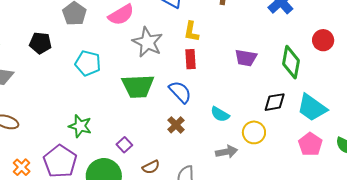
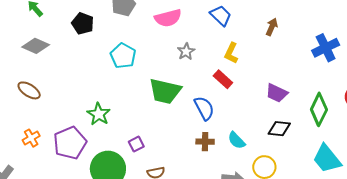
gray star: (147, 42) -> (186, 52), size x0.6
red rectangle: (190, 59) -> (223, 79), turned -60
black diamond: (275, 102) -> (279, 129), moved
brown cross: (176, 125) -> (205, 142), moved, turned 30

